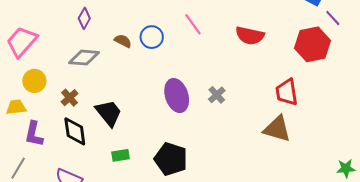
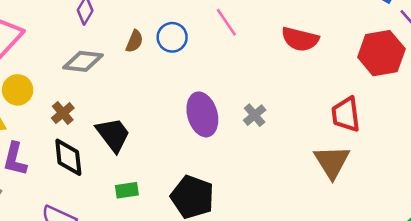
brown semicircle: (123, 41) -> (134, 41), turned 84
brown triangle: (277, 129) -> (332, 162), turned 40

